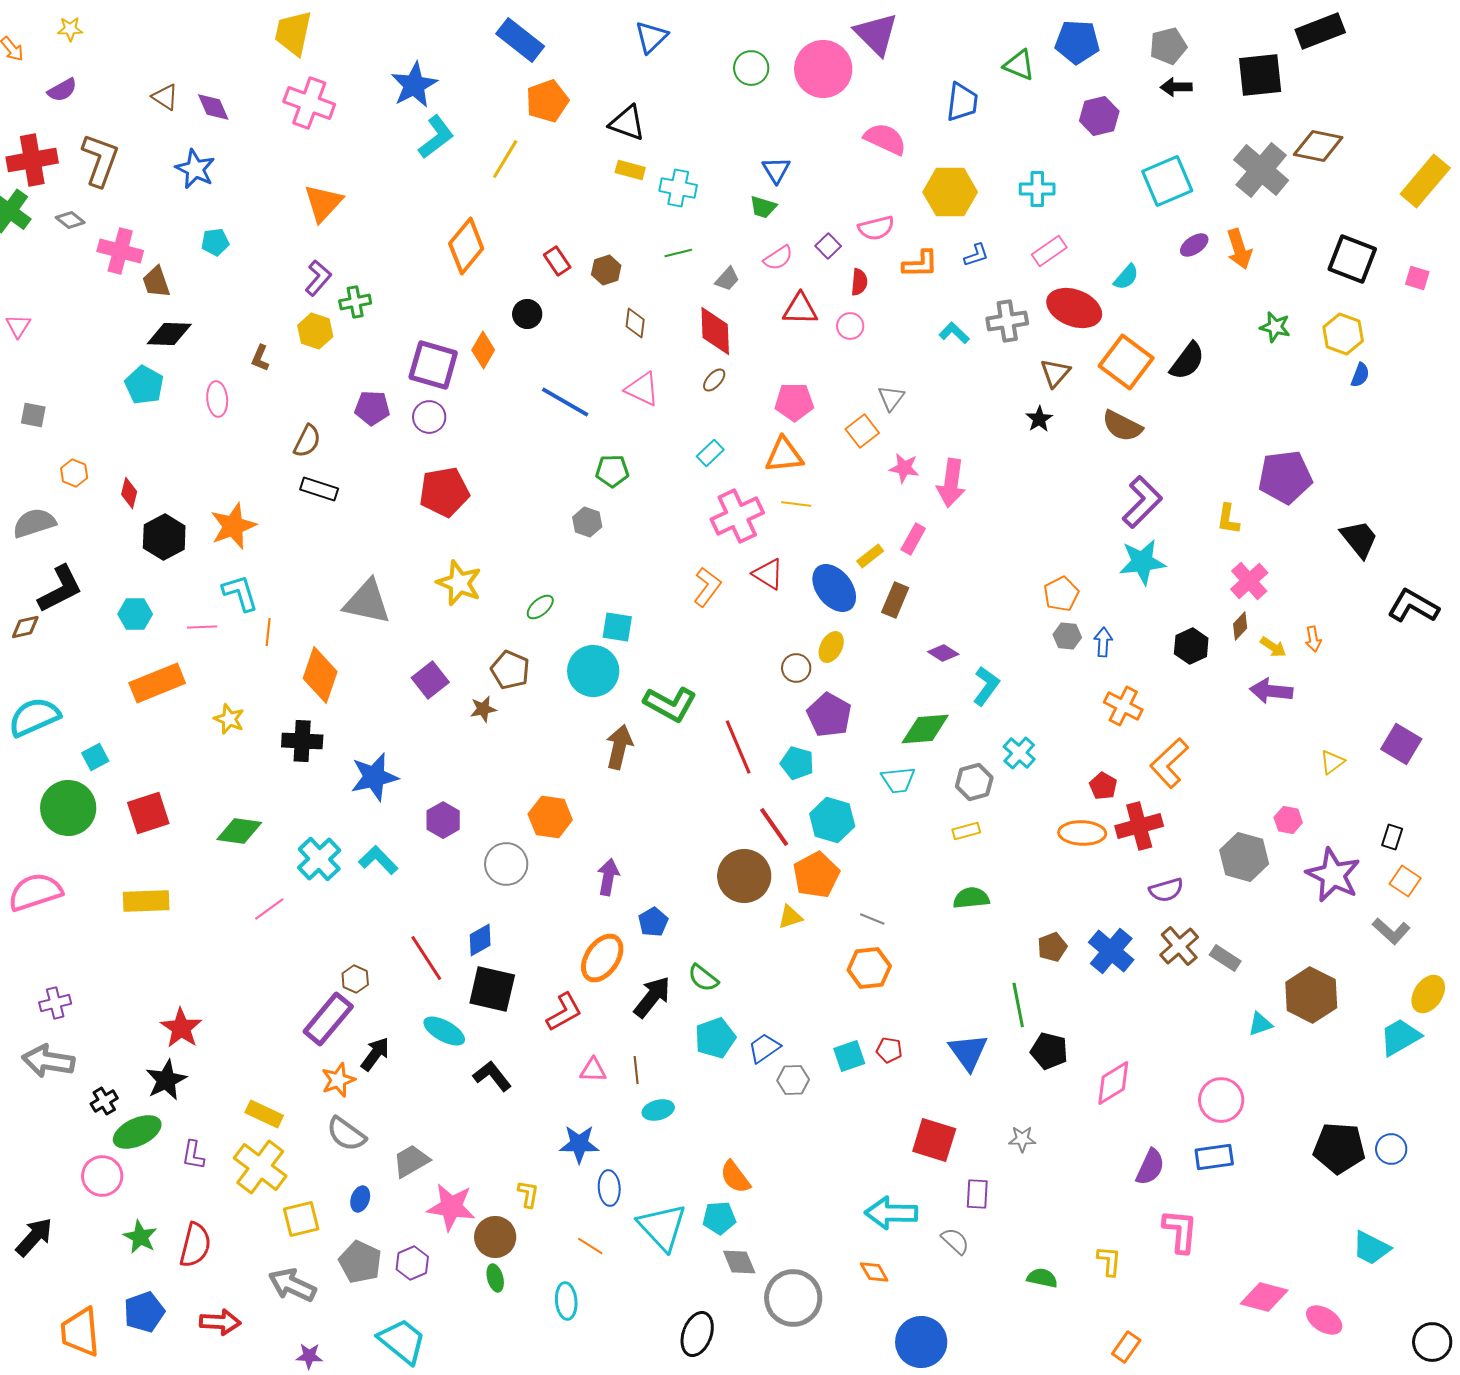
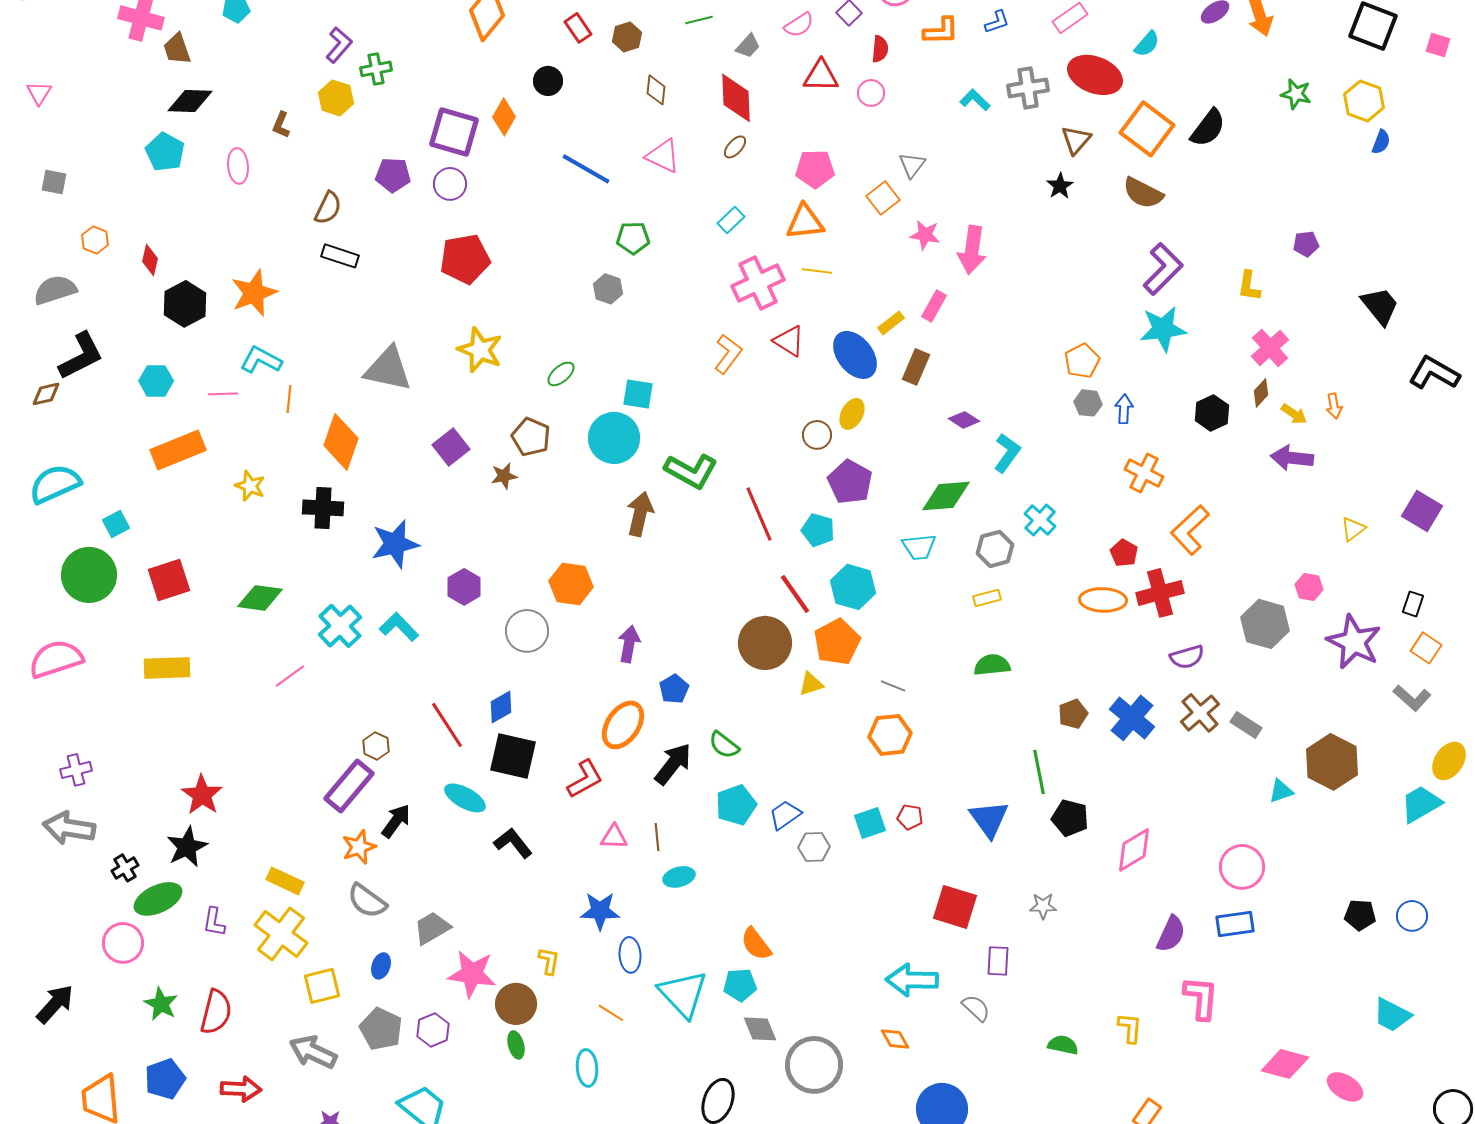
purple pentagon: (1285, 477) -> (1306, 244), size x0.5
cyan L-shape: (240, 593) -> (261, 360), turned -45
black pentagon: (1339, 1148) -> (1360, 915), size x0.6

